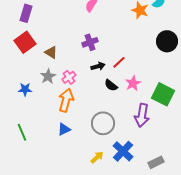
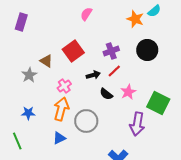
black circle: (167, 41) -> (147, 50), moved
red square: (25, 42) -> (73, 51), moved
purple cross: (90, 42) -> (111, 51), moved
gray star: (48, 76) -> (29, 75), moved
blue star: (25, 89) -> (28, 113), moved
gray circle: (103, 123) -> (86, 121), moved

